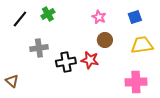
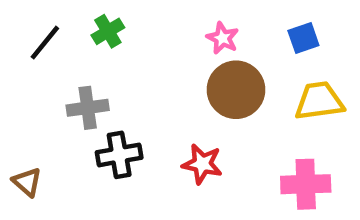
brown circle: (105, 40) -> (236, 90), size x1.6
red star: (90, 60) -> (202, 164), moved
black cross: (66, 62) -> (119, 155), moved

